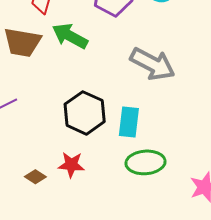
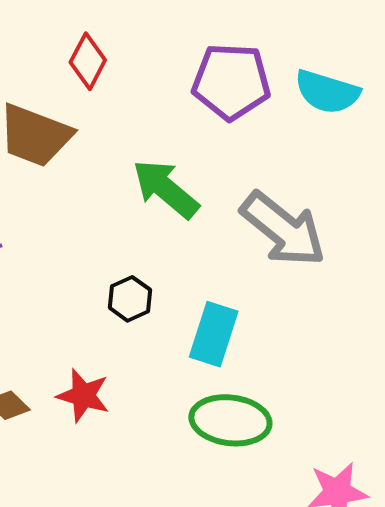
green arrow: (70, 36) -> (166, 189), moved
black hexagon: (85, 113) -> (130, 299), size x0.5

